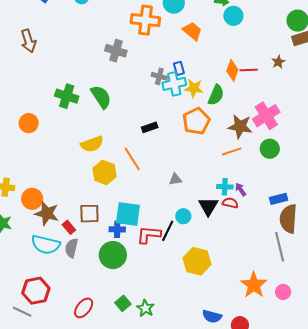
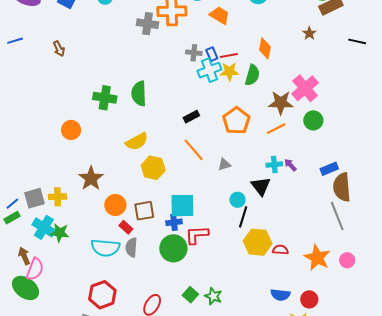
brown arrow: (28, 41) -> (59, 49), size x0.7
gray cross: (116, 51) -> (147, 24), moved
red line: (249, 70) -> (229, 56), moved
gray cross: (159, 76) -> (194, 53), moved
green semicircle: (101, 97) -> (139, 94), turned -140
orange pentagon: (196, 121) -> (236, 121), moved
orange line: (132, 159) -> (194, 150), moved
orange circle: (32, 199) -> (115, 205), moved
red semicircle: (230, 203) -> (280, 250), moved
brown star: (47, 213) -> (91, 178), moved, turned 30
black line: (168, 231) -> (243, 217), moved
red L-shape: (149, 235) -> (197, 235), moved

